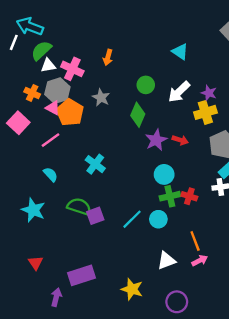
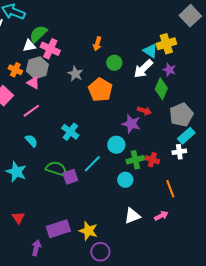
green semicircle: (41, 50) -> (38, 34), moved
cyan triangle: (180, 52) -> (150, 51), moved
orange arrow: (108, 57) -> (97, 44), moved
orange pentagon: (70, 112) -> (100, 90), moved
yellow cross: (205, 112) -> (166, 44), moved
green diamond: (138, 115) -> (161, 89), moved
purple star: (156, 140) -> (131, 124), moved, turned -30
cyan circle: (164, 174) -> (116, 145), moved
cyan line: (132, 219) -> (92, 164), moved
orange line: (195, 241) -> (170, 189), moved
yellow star: (132, 289) -> (88, 231), moved
purple circle: (177, 302) -> (100, 252), moved

